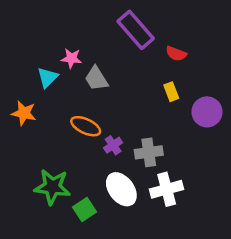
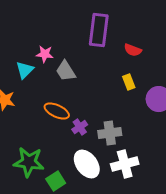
purple rectangle: (136, 30) -> (99, 30), turned 48

